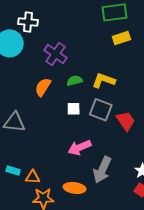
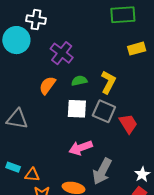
yellow rectangle: (121, 38) -> (137, 49), moved
yellow L-shape: (104, 80) -> (108, 82), turned 95
white square: (74, 109) -> (77, 109), size x1.5

